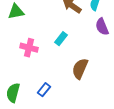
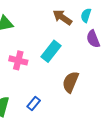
cyan rectangle: (61, 39) -> (51, 51), size x1.5

